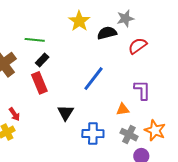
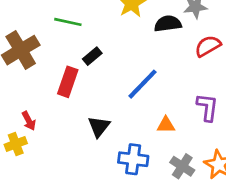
black rectangle: (42, 60) -> (92, 56), moved
red rectangle: (39, 83) -> (68, 82), turned 35
orange triangle: (123, 109) -> (166, 125), moved

